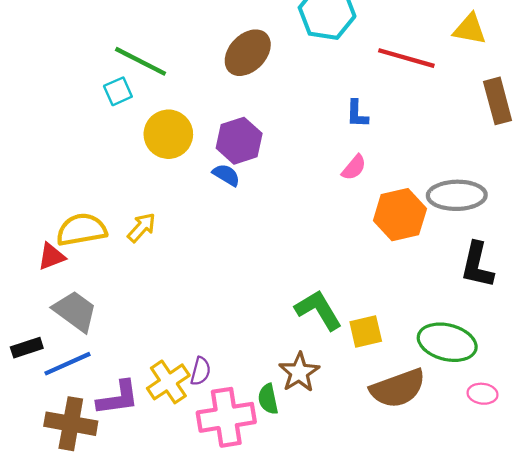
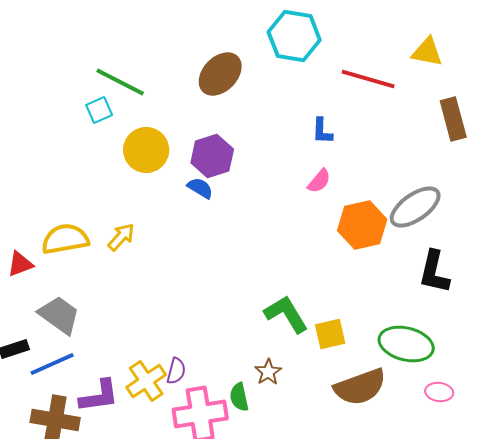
gray ellipse: (457, 195) -> (415, 207), turned -34
red triangle: (51, 256) -> (20, 264), moved
brown star: (299, 372) -> (268, 372), size x0.7

